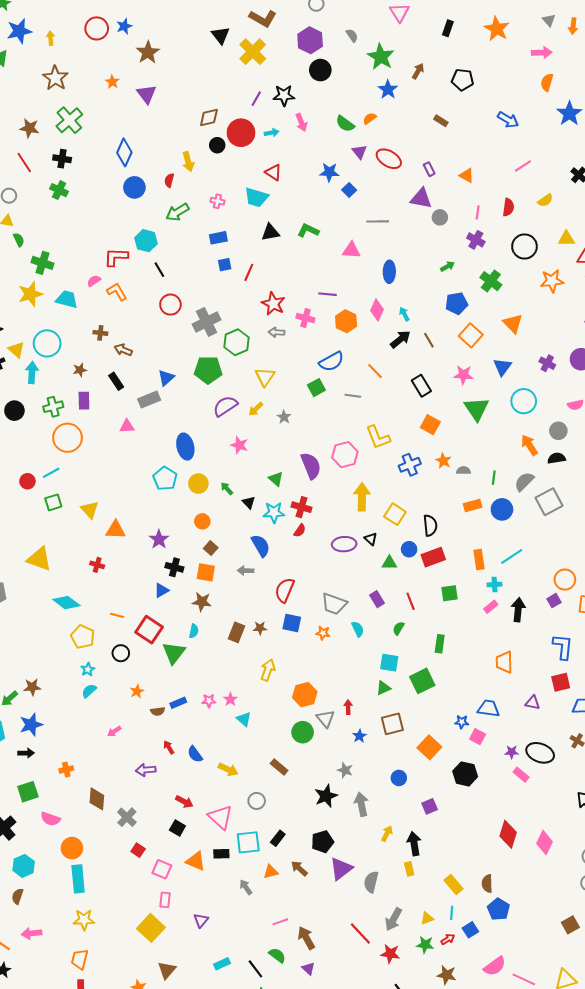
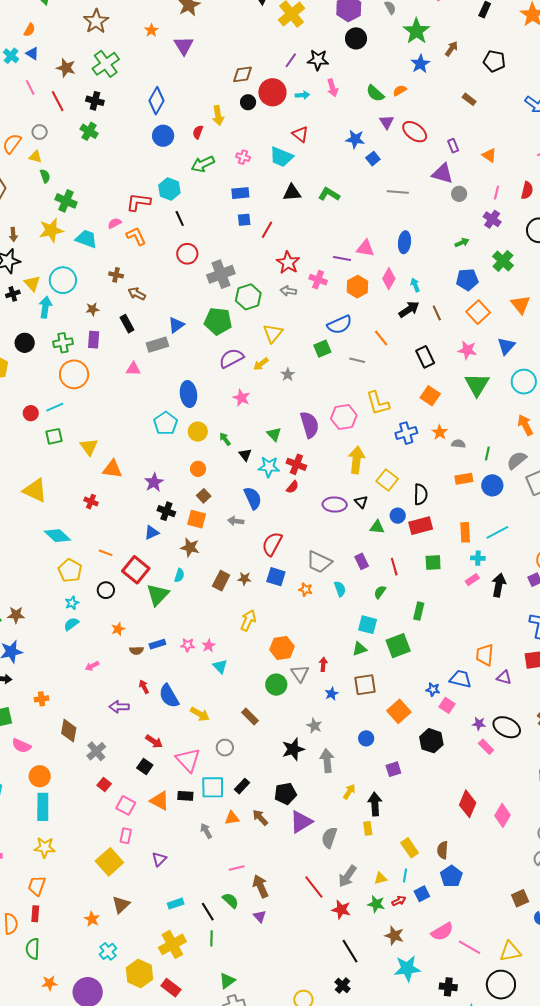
pink triangle: (351, 250) -> (365, 248), moved
orange trapezoid: (504, 662) -> (485, 655), moved
blue semicircle: (195, 754) -> (169, 696), size x1.4

